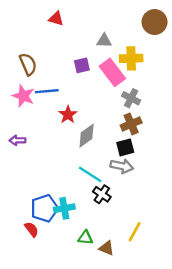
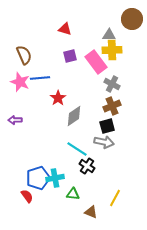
red triangle: (56, 19) -> (65, 29), moved
gray triangle: (104, 41) -> (109, 35), moved
green triangle: (85, 238) -> (73, 194), moved

